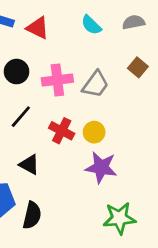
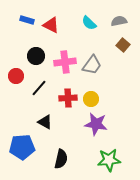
brown square: (138, 67) -> (123, 45), moved
red cross: (62, 131) -> (68, 98), turned -30
black semicircle: (32, 215) -> (61, 159), moved

